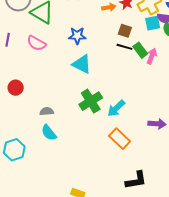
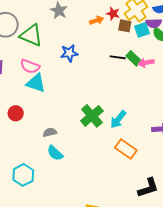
brown square: (125, 31) -> (125, 26), moved
pink arrow: (152, 56) -> (146, 63), turned -112
cyan triangle: (82, 64) -> (36, 83), moved

